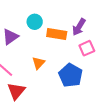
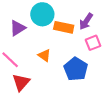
cyan circle: (35, 22) -> (42, 14), size x1.5
orange triangle: (38, 63) -> (44, 55), turned -40

